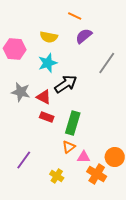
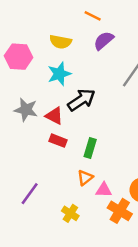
green rectangle: (73, 123) -> (90, 148), size x0.7

